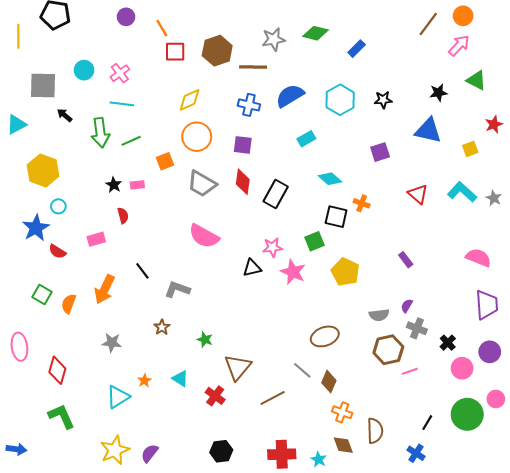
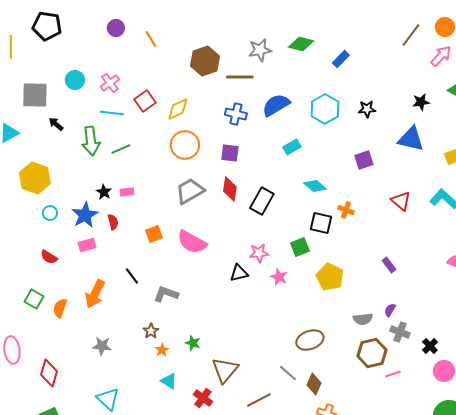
red square: (175, 52) -> (145, 101), moved, turned -35
orange square: (165, 161) -> (154, 234), moved
gray trapezoid: (202, 184) -> (190, 191), turned 120
blue star: (36, 228) -> (85, 215), moved
pink star: (293, 272) -> (279, 277), size x0.7
orange star: (144, 381) -> (162, 350), moved
cyan triangle: (118, 397) -> (108, 399), turned -45

